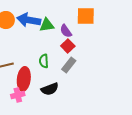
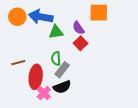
green triangle: (47, 25) -> (56, 32), moved
gray rectangle: (69, 65) -> (62, 70), moved
pink cross: (18, 95) -> (44, 93), moved, turned -32

